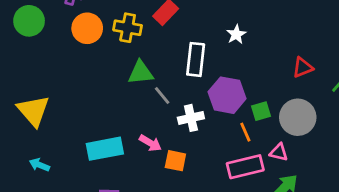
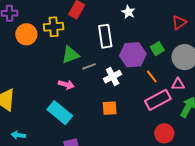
gray line: (162, 96) -> (89, 66), turned -56
green square: (261, 111) -> (157, 49), moved
pink arrow: (150, 143) -> (66, 85), moved
cyan rectangle: (105, 149) -> (60, 113), turned 65

